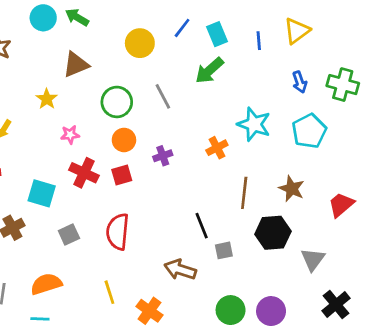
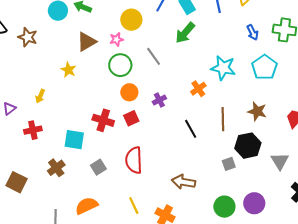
pink star: (70, 135) -> (116, 39), moved
black line: (202, 226) -> (191, 129), moved
gray square: (224, 250) -> (229, 164), moved

